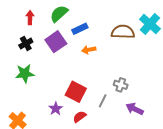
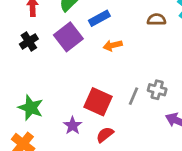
brown semicircle: (123, 32) -> (156, 20), size x0.6
green star: (25, 74) -> (31, 108), moved, turned 30
gray line: (103, 101) -> (134, 96), moved

